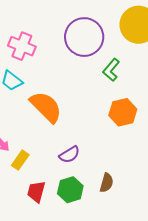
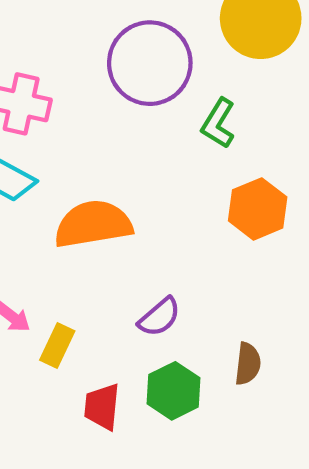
orange semicircle: (46, 107) -> (93, 224), turned -45

